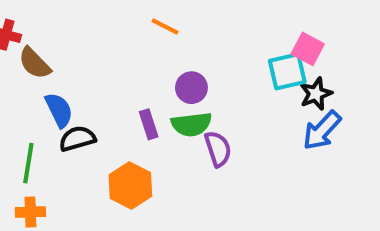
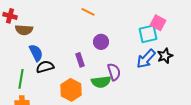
brown semicircle: (35, 63) -> (24, 30), turned -42
black star: (316, 94) -> (165, 56), moved
green semicircle: (191, 124) -> (101, 82), moved
blue arrow: (322, 130) -> (146, 59), moved

